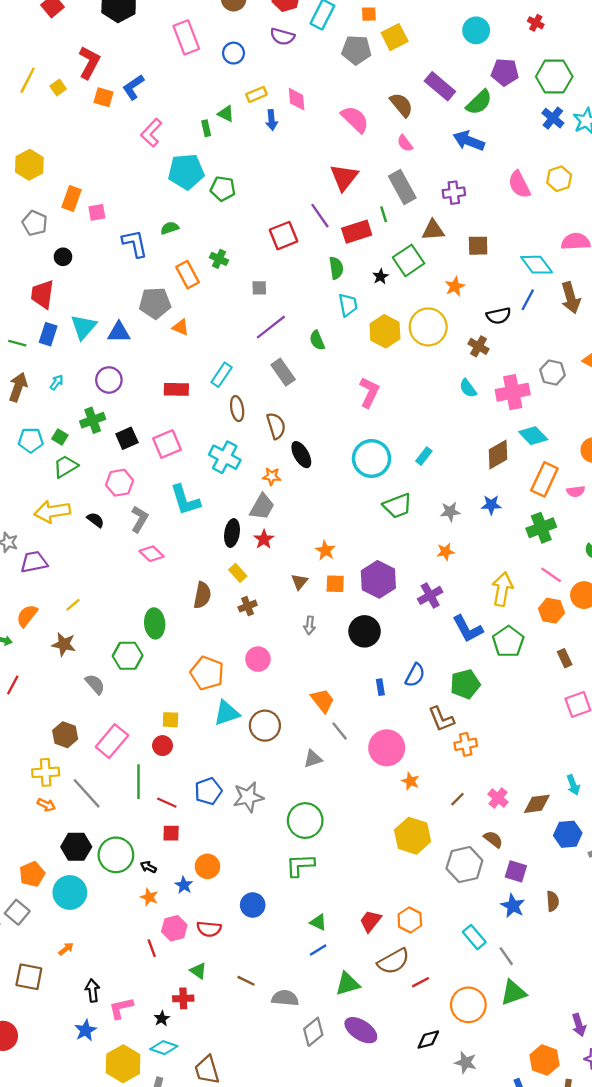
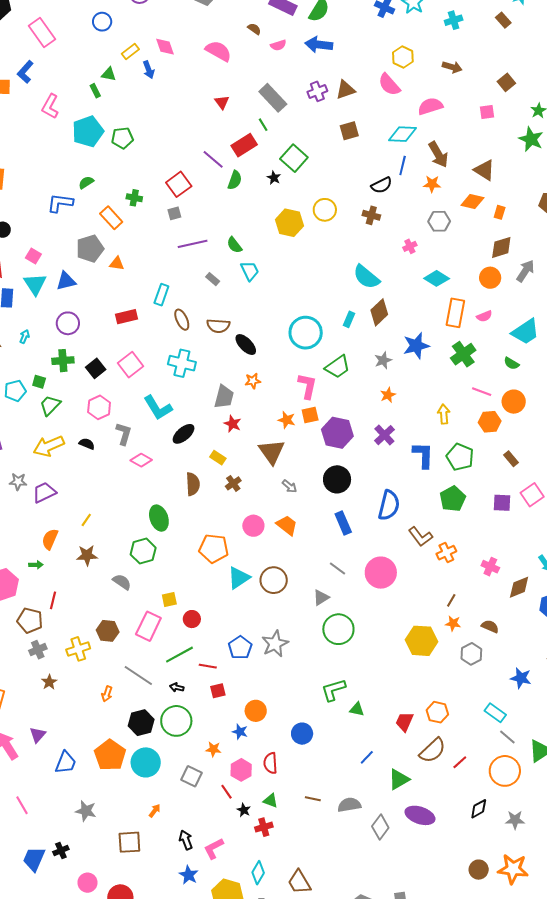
pink rectangle: (186, 37) -> (42, 33), moved
brown semicircle: (401, 105) -> (254, 29), size x0.6
pink semicircle: (405, 143) -> (278, 45), moved, turned -56
red triangle: (344, 177) -> (222, 102), size x0.6
pink semicircle: (519, 185) -> (389, 85), moved
pink square: (97, 212) -> (33, 256), moved, turned -35
purple line: (320, 216) -> (213, 159), moved
brown triangle: (433, 230) -> (345, 90), moved
red square: (283, 236) -> (179, 184), moved
blue L-shape: (135, 243) -> (60, 203), turned -56
cyan diamond: (537, 265) -> (402, 134), turned -36
green semicircle: (336, 268) -> (235, 180), turned 42
orange star: (455, 286) -> (432, 184), moved, turned -30
cyan trapezoid: (348, 305) -> (250, 271), moved
purple line: (271, 327) -> (193, 244), turned 40
yellow circle: (428, 327) -> (325, 210), size x0.7
gray rectangle: (283, 372) -> (213, 279), size x0.6
cyan semicircle: (468, 388) -> (366, 277), moved, size x1.6
pink L-shape: (369, 392) -> (307, 386), moved
pink cross: (513, 392) -> (410, 246), size x0.5
green cross: (93, 420) -> (63, 361), turned 30
brown semicircle: (276, 426) -> (218, 326), turned 125
brown diamond: (498, 454) -> (379, 312), moved
orange star: (272, 476) -> (253, 381), moved
blue star: (491, 505) -> (416, 346), size x1.5
black ellipse: (232, 533) -> (184, 434), moved, turned 55
brown triangle: (299, 582) -> (272, 452), size x1.8
orange square: (335, 584) -> (310, 415), moved
yellow arrow: (502, 589) -> (444, 414), size x0.7
gray arrow: (310, 625) -> (289, 486), turned -42
blue L-shape: (468, 629) -> (423, 455), turned -136
blue semicircle: (415, 675) -> (389, 505), size x1.4
green pentagon: (465, 684) -> (453, 499), moved
blue rectangle: (380, 687) -> (343, 523), moved, size x1.6
orange trapezoid: (323, 701) -> (287, 525), moved
yellow square: (171, 720) -> (169, 599), moved
yellow cross: (46, 772) -> (78, 649), moved
orange star: (410, 781) -> (453, 623), moved
green line: (139, 782) -> (179, 655), turned 76
pink cross: (498, 798) -> (490, 567), moved
orange arrow: (46, 805) -> (107, 694), turned 98
green circle: (305, 821) -> (338, 629), moved
gray hexagon: (464, 865) -> (471, 654), size x0.7
black arrow: (148, 867) -> (177, 687), moved
purple square: (516, 871) -> (502, 503), moved
orange pentagon: (32, 874) -> (110, 755), size x1.4
gray square: (17, 912) -> (192, 776), moved
green triangle: (318, 922) -> (357, 709), moved
red semicircle: (209, 929) -> (270, 763), turned 95
gray line: (506, 956) -> (507, 737), moved
black star: (162, 1019) -> (244, 810), moved
cyan diamond: (164, 1048) -> (258, 873), turned -65

